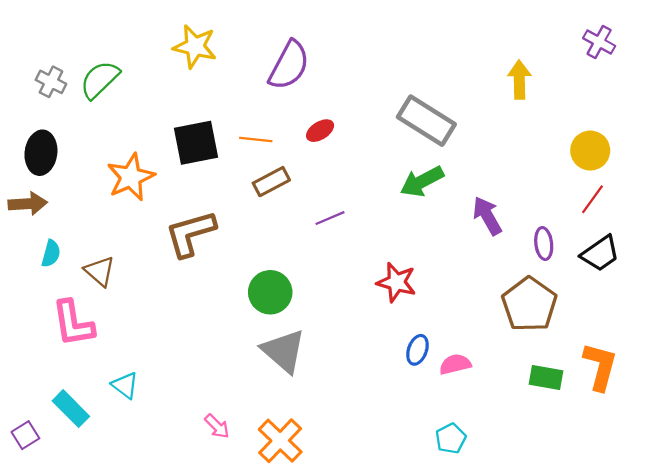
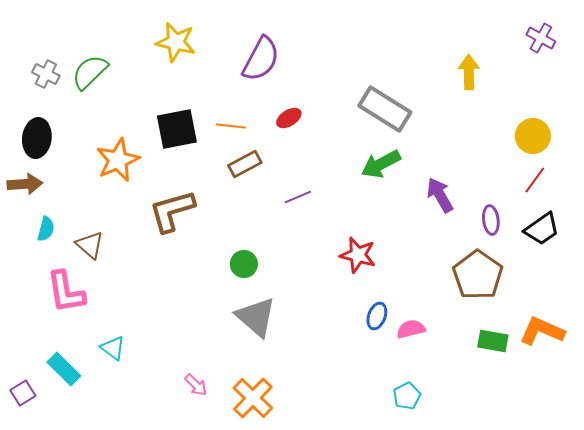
green circle: (270, 292) -> (244, 264), size x0.7
orange L-shape: (600, 366) -> (542, 331), turned -81

